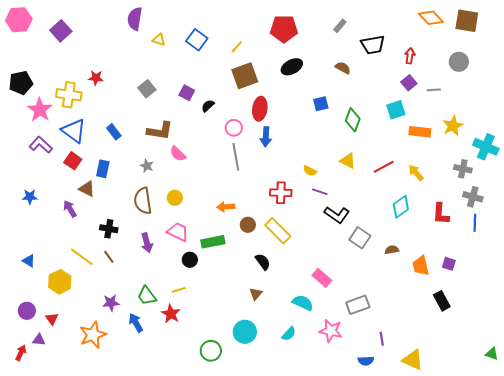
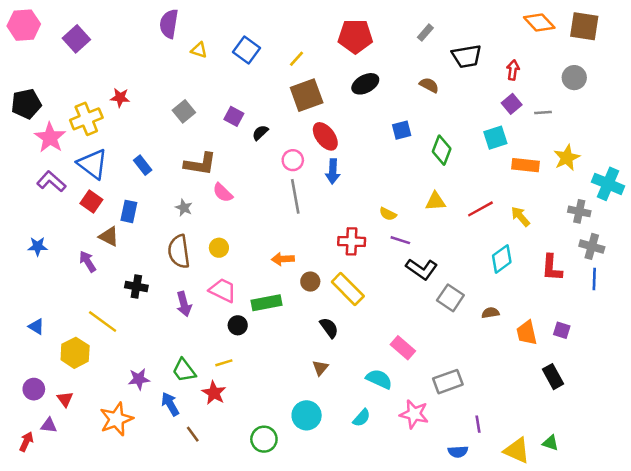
yellow cross: (69, 95) -> (86, 119), turned -30
red ellipse: (260, 109) -> (325, 136), turned -45
yellow triangle: (348, 161) -> (435, 201), turned -30
brown line: (109, 257) -> (193, 434), moved
green triangle: (492, 354) -> (550, 443), moved

